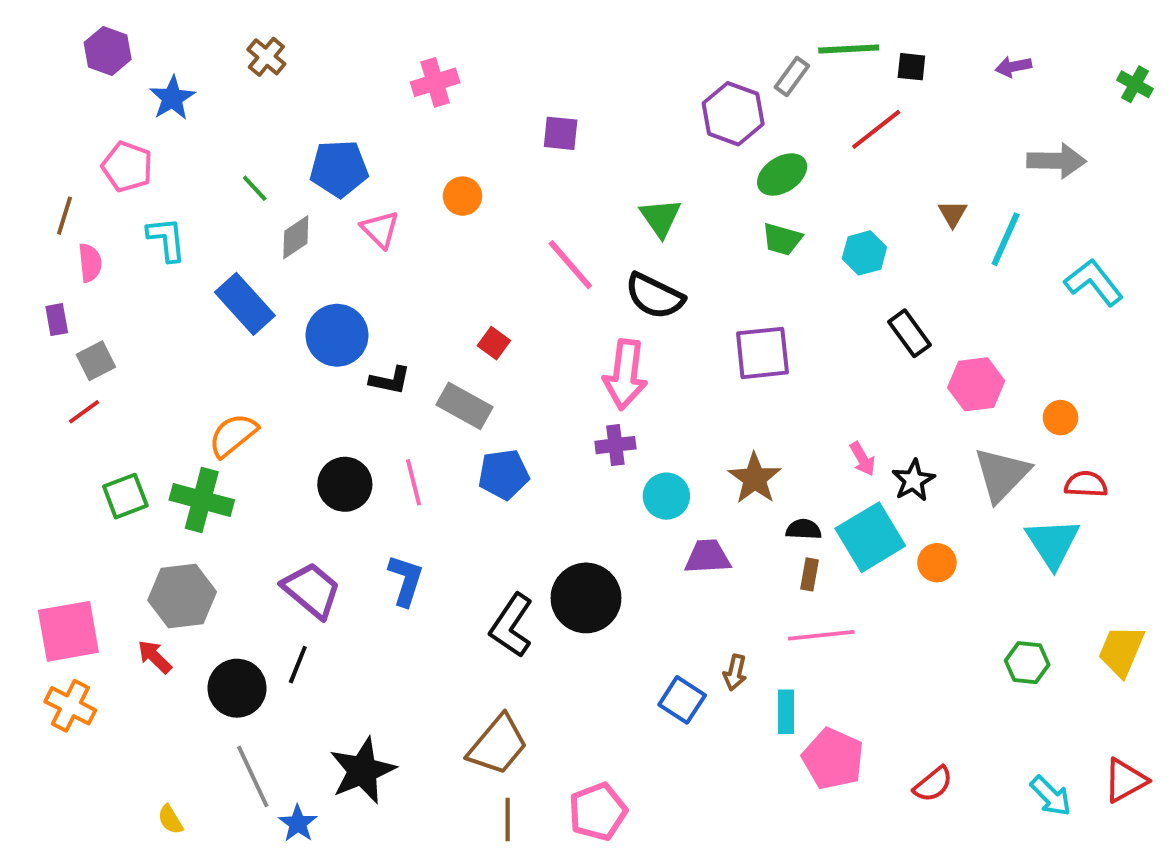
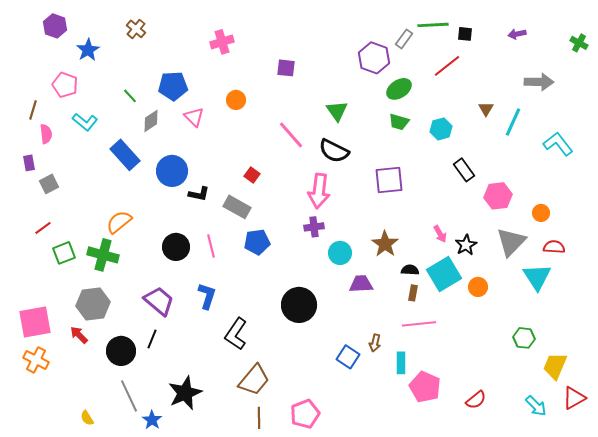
cyan L-shape: (166, 239) -> (85, 122), turned 135
red line: (84, 412) -> (43, 228), moved
black L-shape: (511, 625) -> (236, 334), moved
yellow trapezoid: (1121, 651) -> (555, 366), moved

